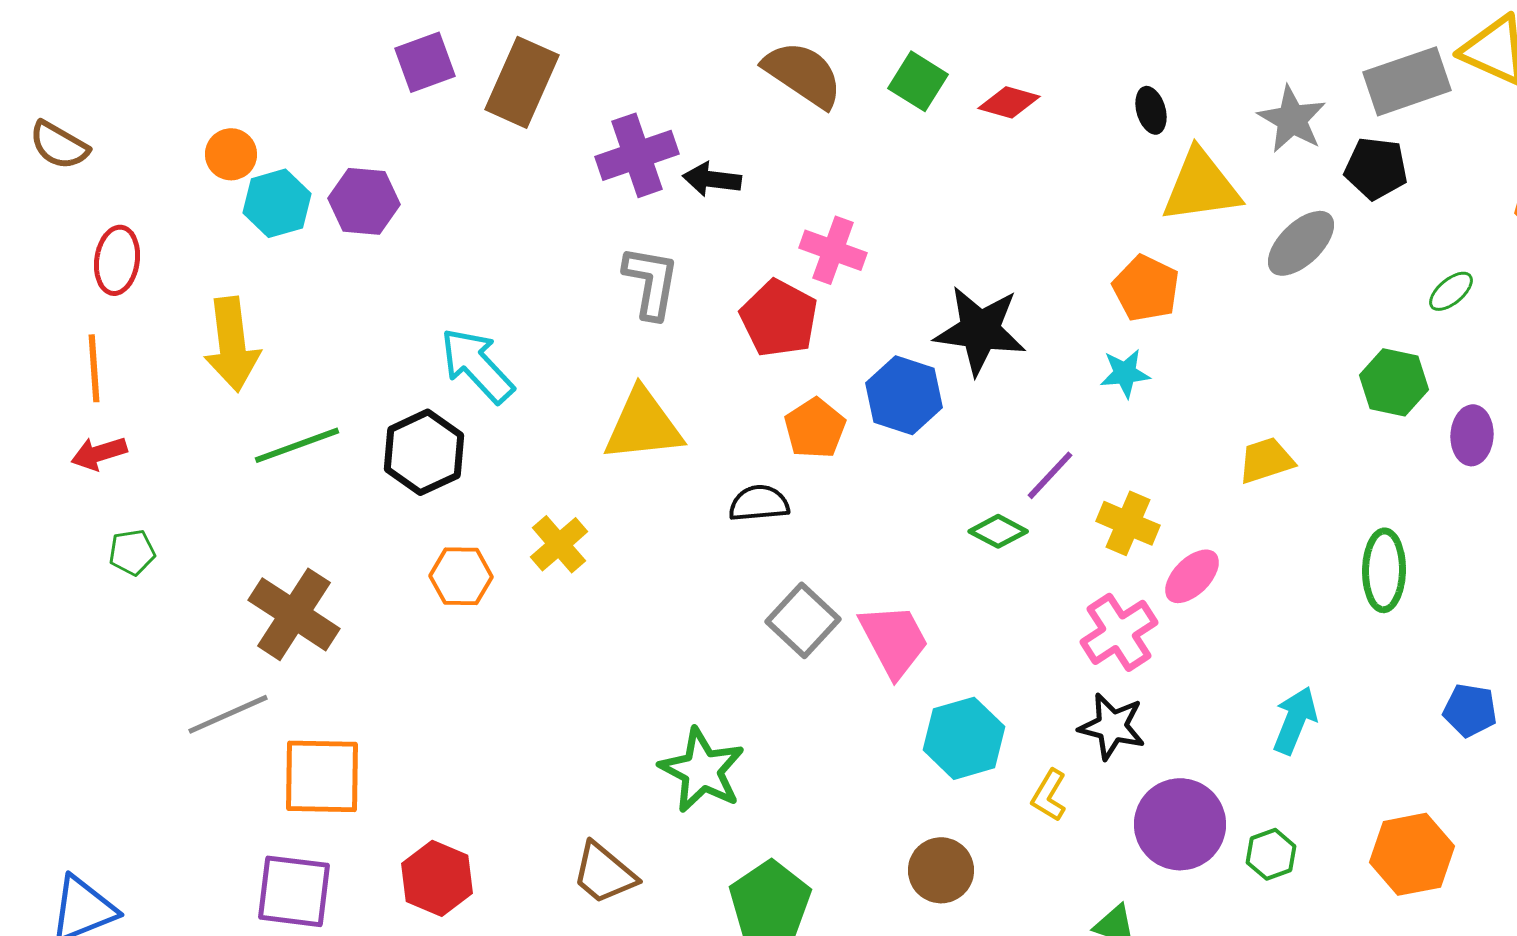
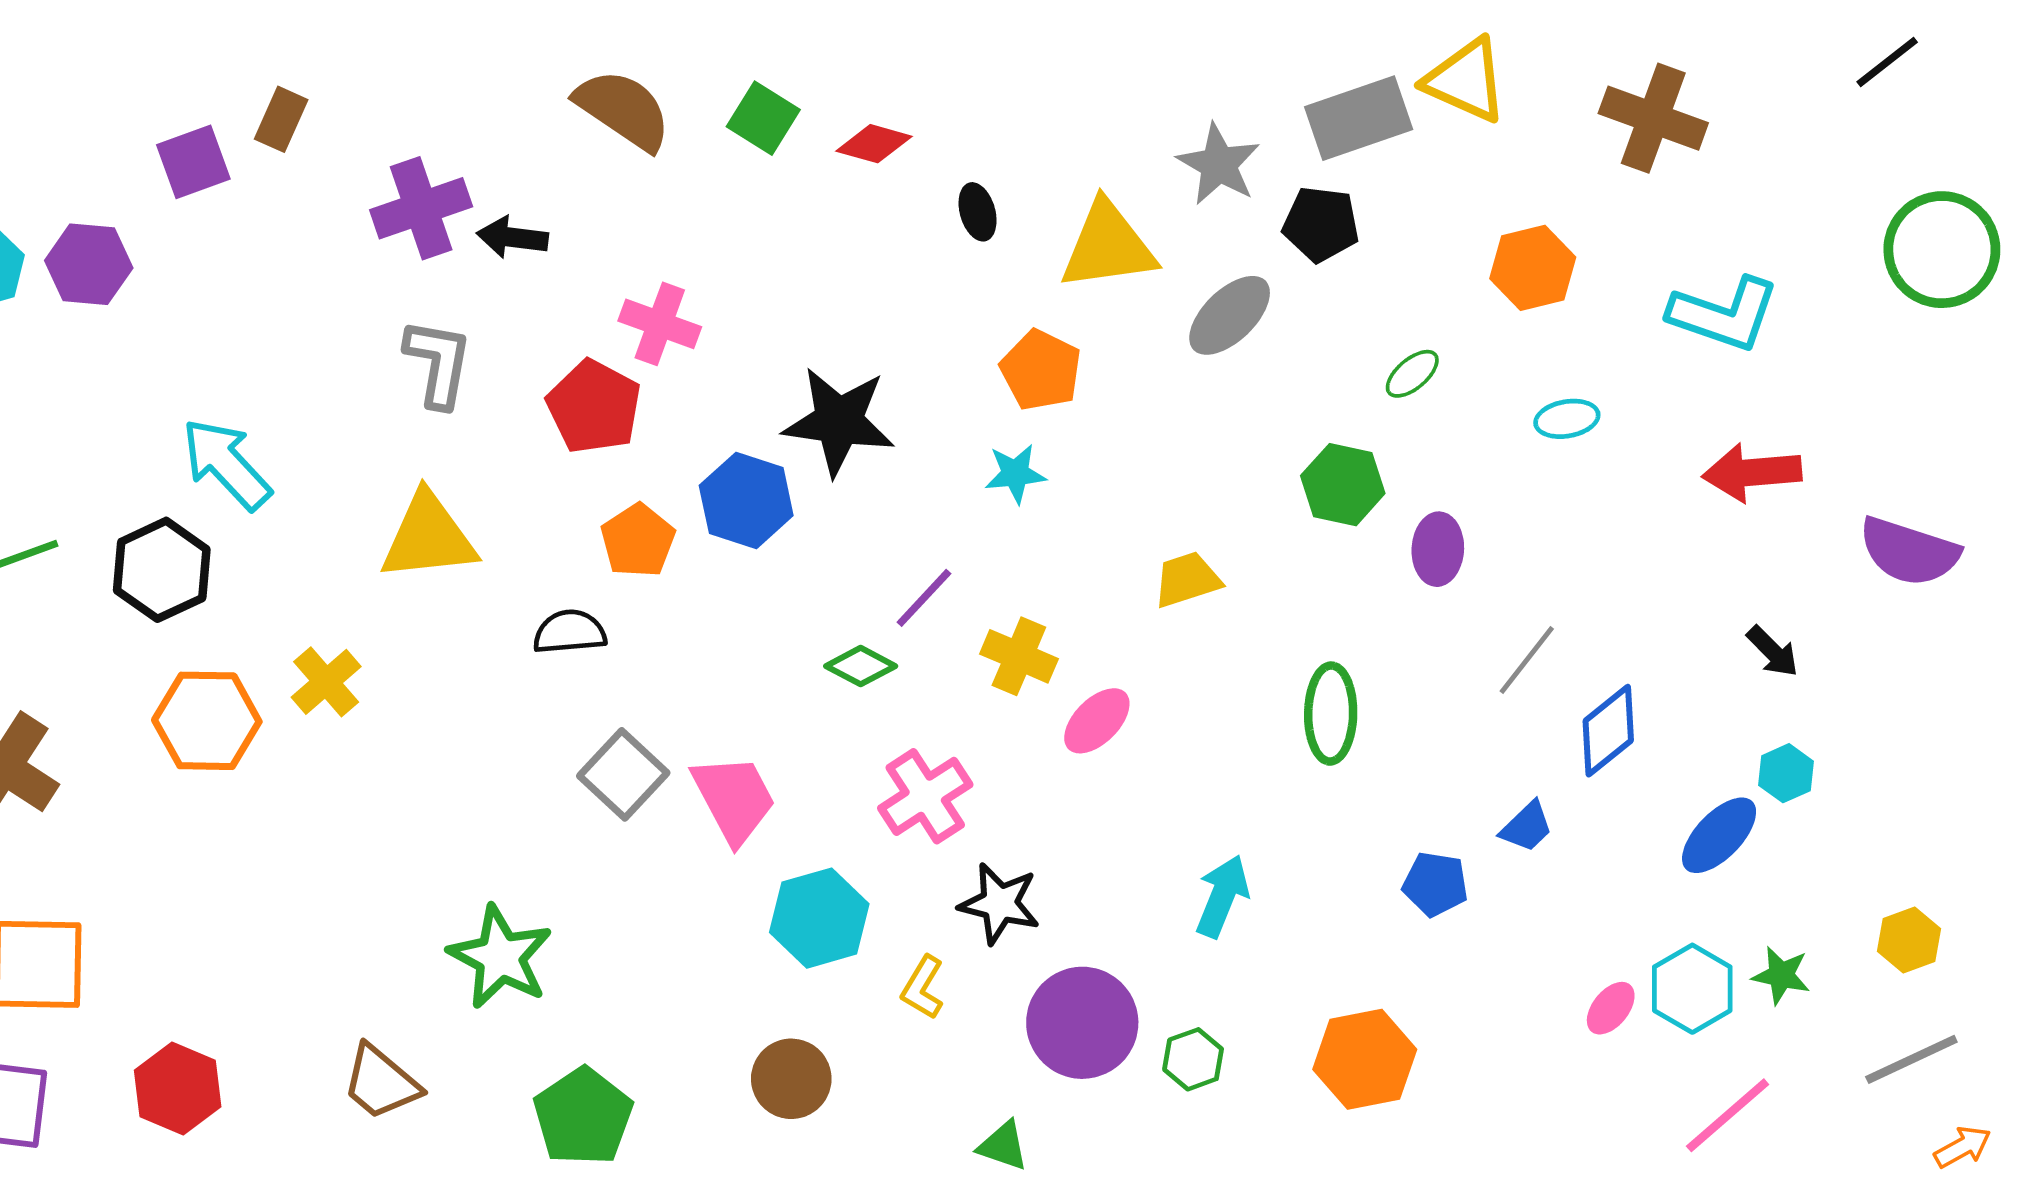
purple square: (425, 62) -> (193, 162), moved
brown rectangle: (522, 82) -> (281, 119), size x0.6
black ellipse: (1151, 110) -> (978, 212), moved
orange hexagon: (461, 576) -> (207, 721), size x1.4
pink cross: (1119, 632) -> (925, 796), moved

